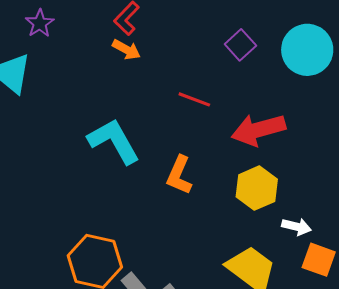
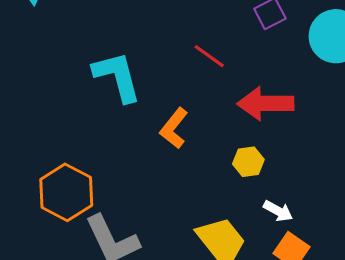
yellow hexagon: (257, 188) -> (248, 162), size x0.7

